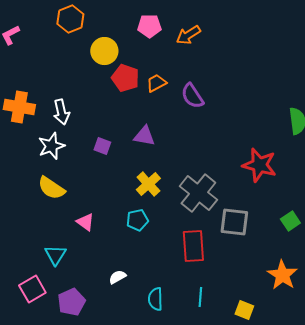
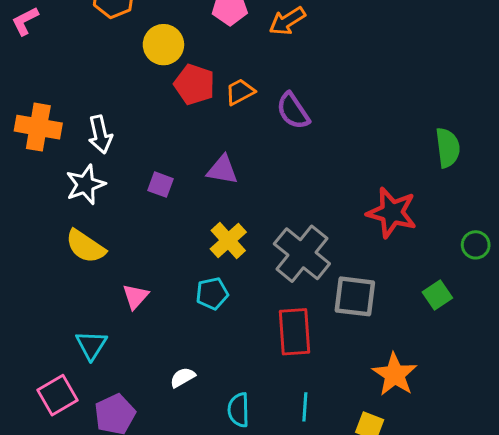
pink triangle: (85, 222) -> (135, 296), turned 36
orange star: (282, 275) -> (395, 375), moved

